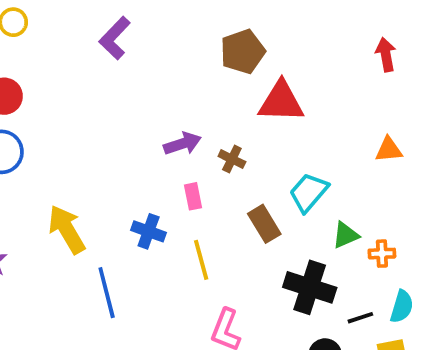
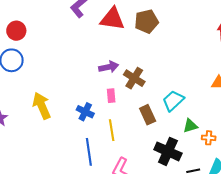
red triangle: (281, 102) -> (112, 19), moved
brown cross: (232, 159) -> (134, 78), size x1.5
blue line: (107, 293) -> (89, 152), moved

